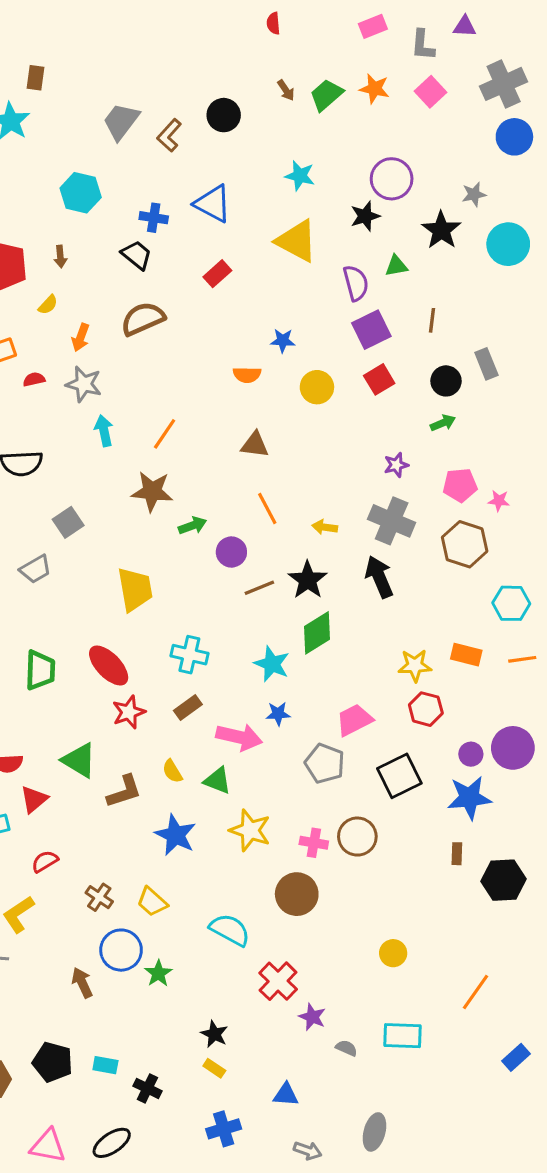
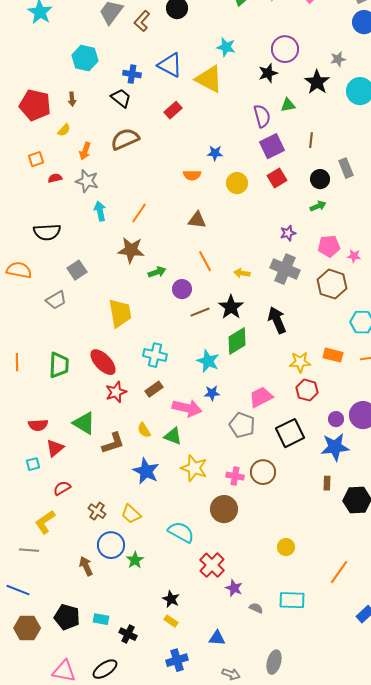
yellow triangle: (297, 241) -> (209, 79), moved
black arrow: (379, 577) -> (277, 320), moved

